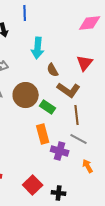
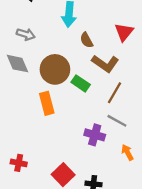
brown line: (77, 115) -> (115, 93), turned 36
orange rectangle: (43, 134) -> (47, 103), moved

